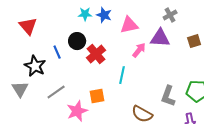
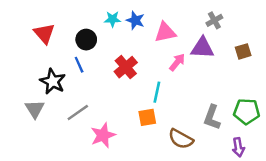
black circle: (77, 41) -> (86, 40), moved
orange square: (97, 96) -> (147, 117), moved

